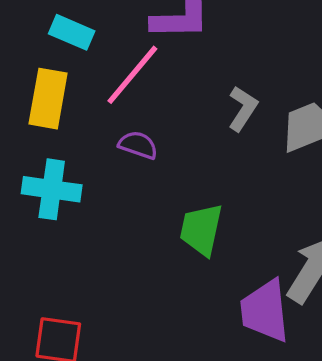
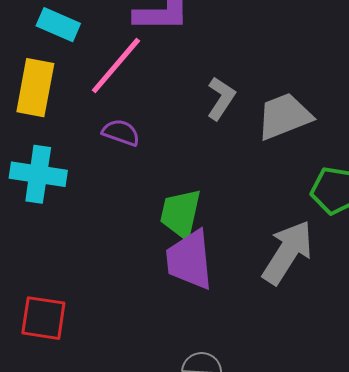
purple trapezoid: (265, 311) -> (189, 260), moved

